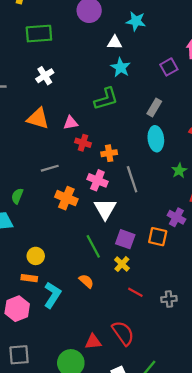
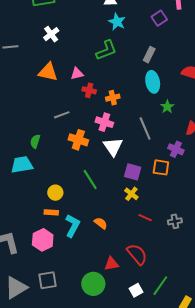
green star: (179, 171) -> (167, 107), moved
gray line: (132, 179) -> (145, 129), moved
green line: (93, 246) -> (90, 180), moved
orange semicircle: (86, 281) -> (101, 223), moved

